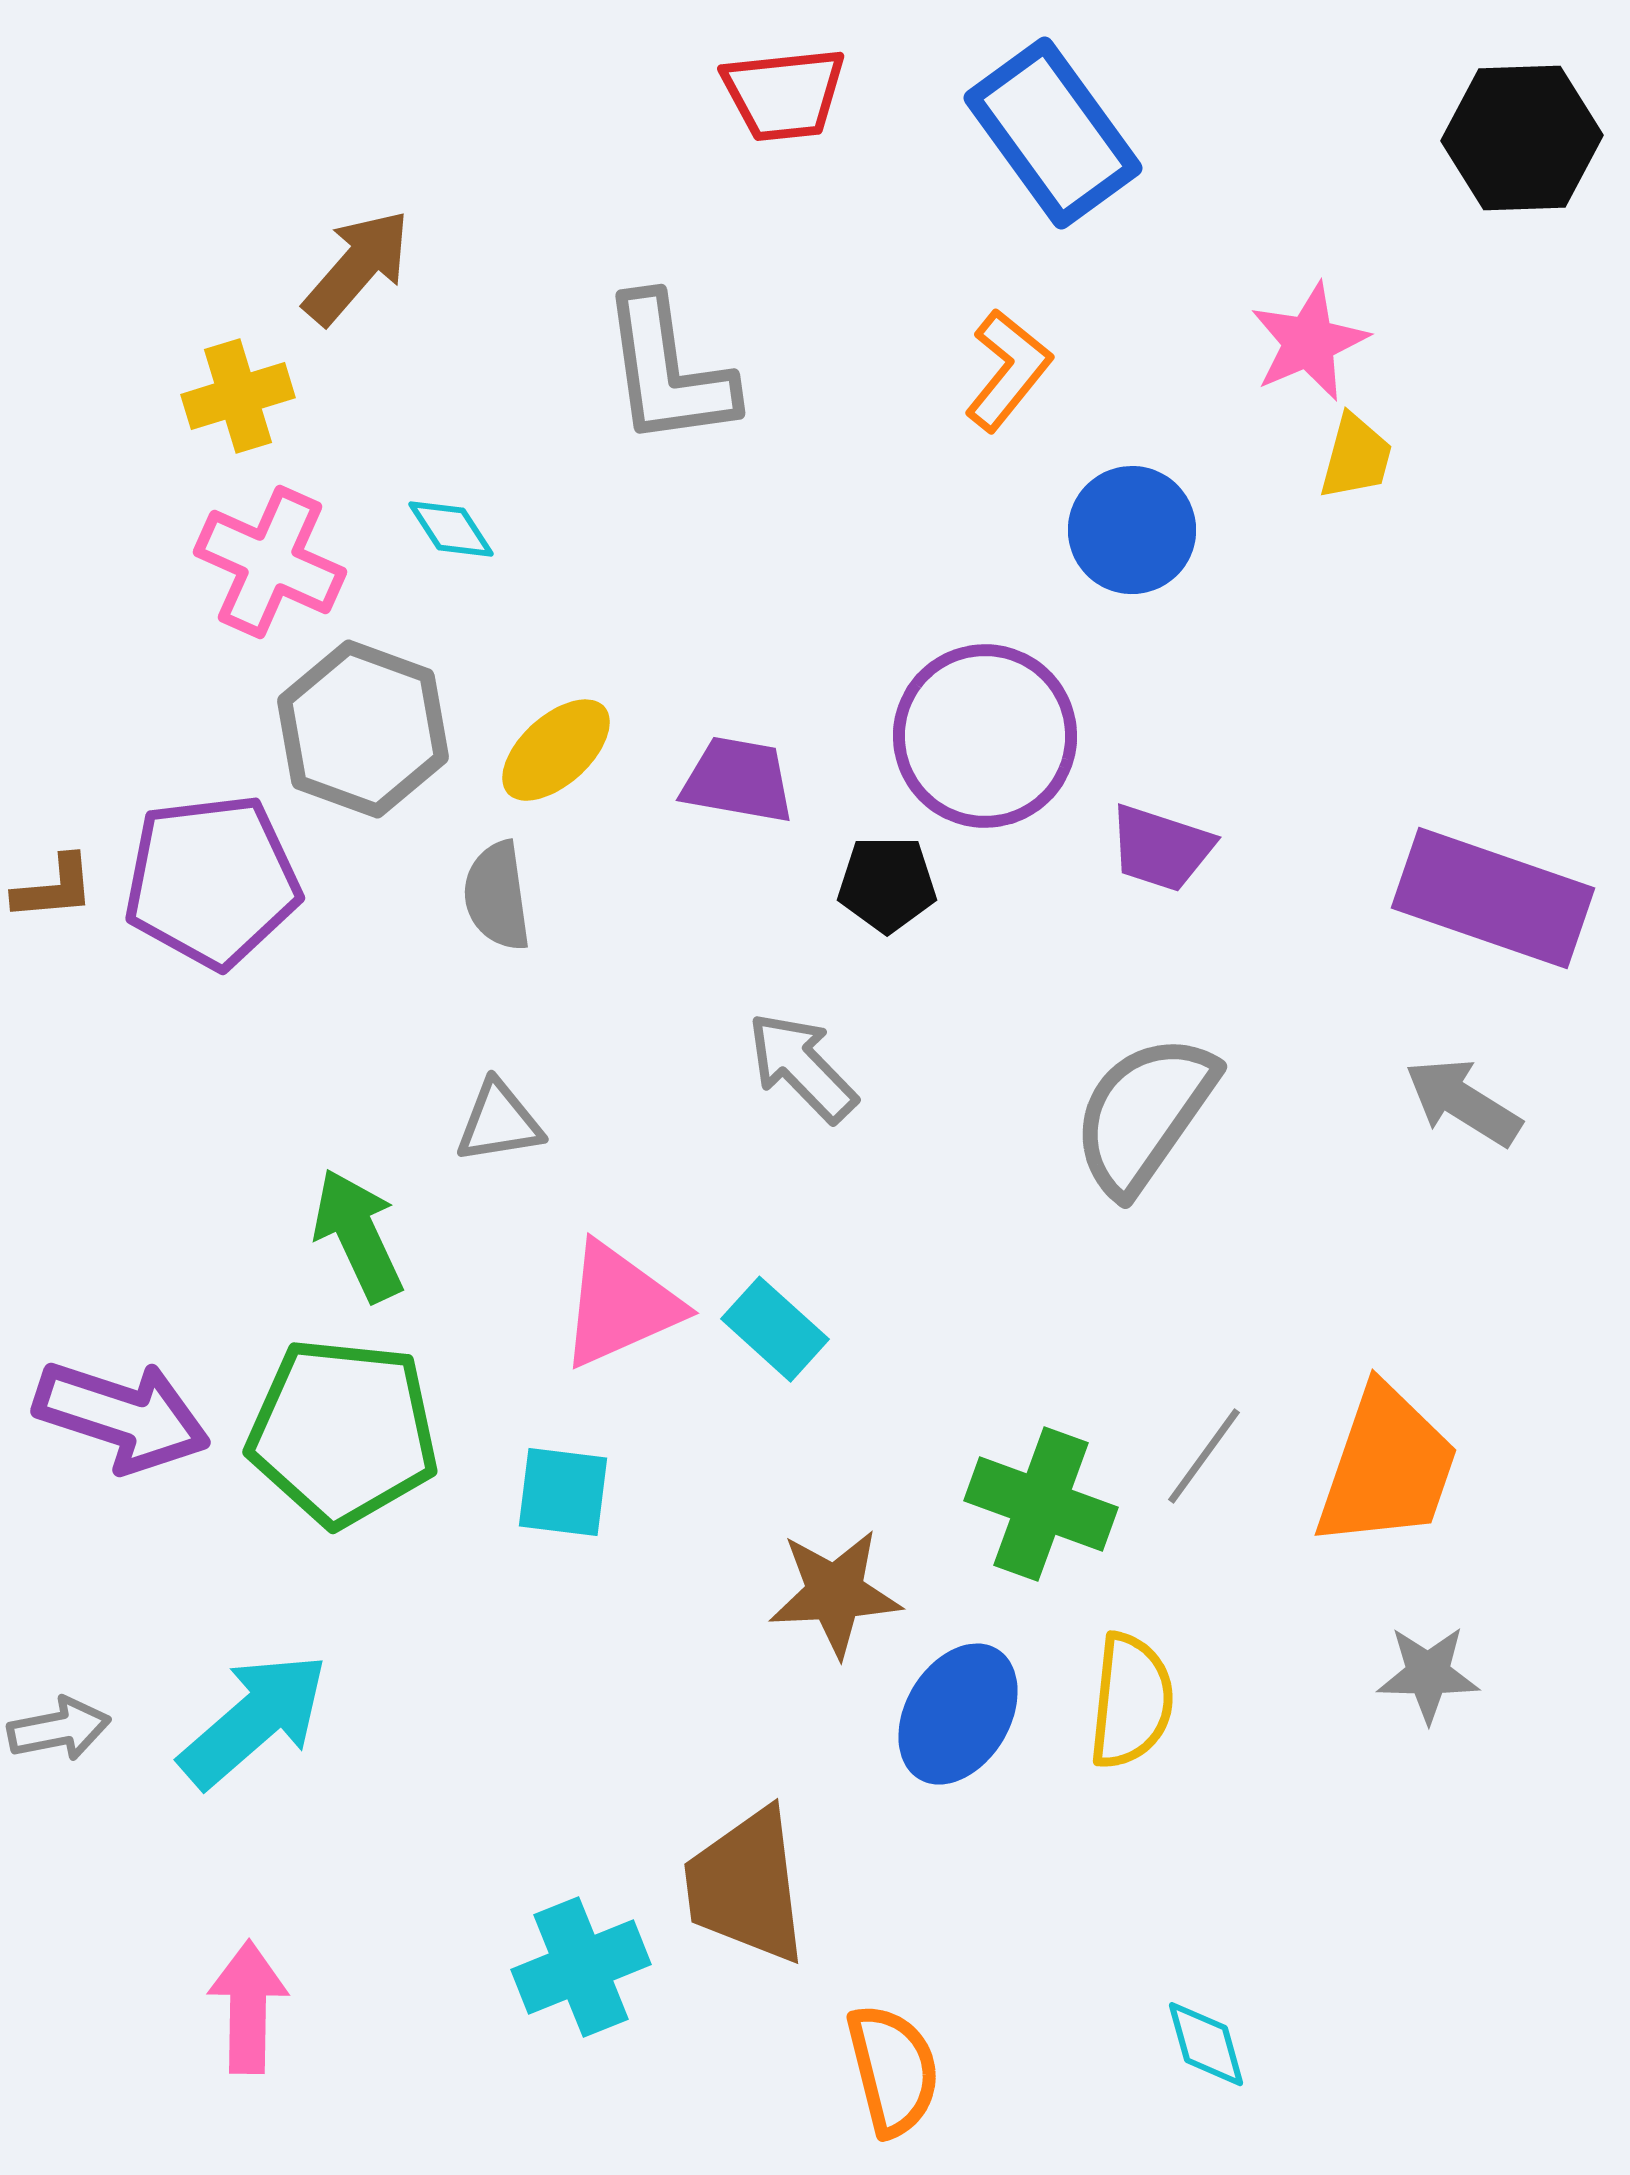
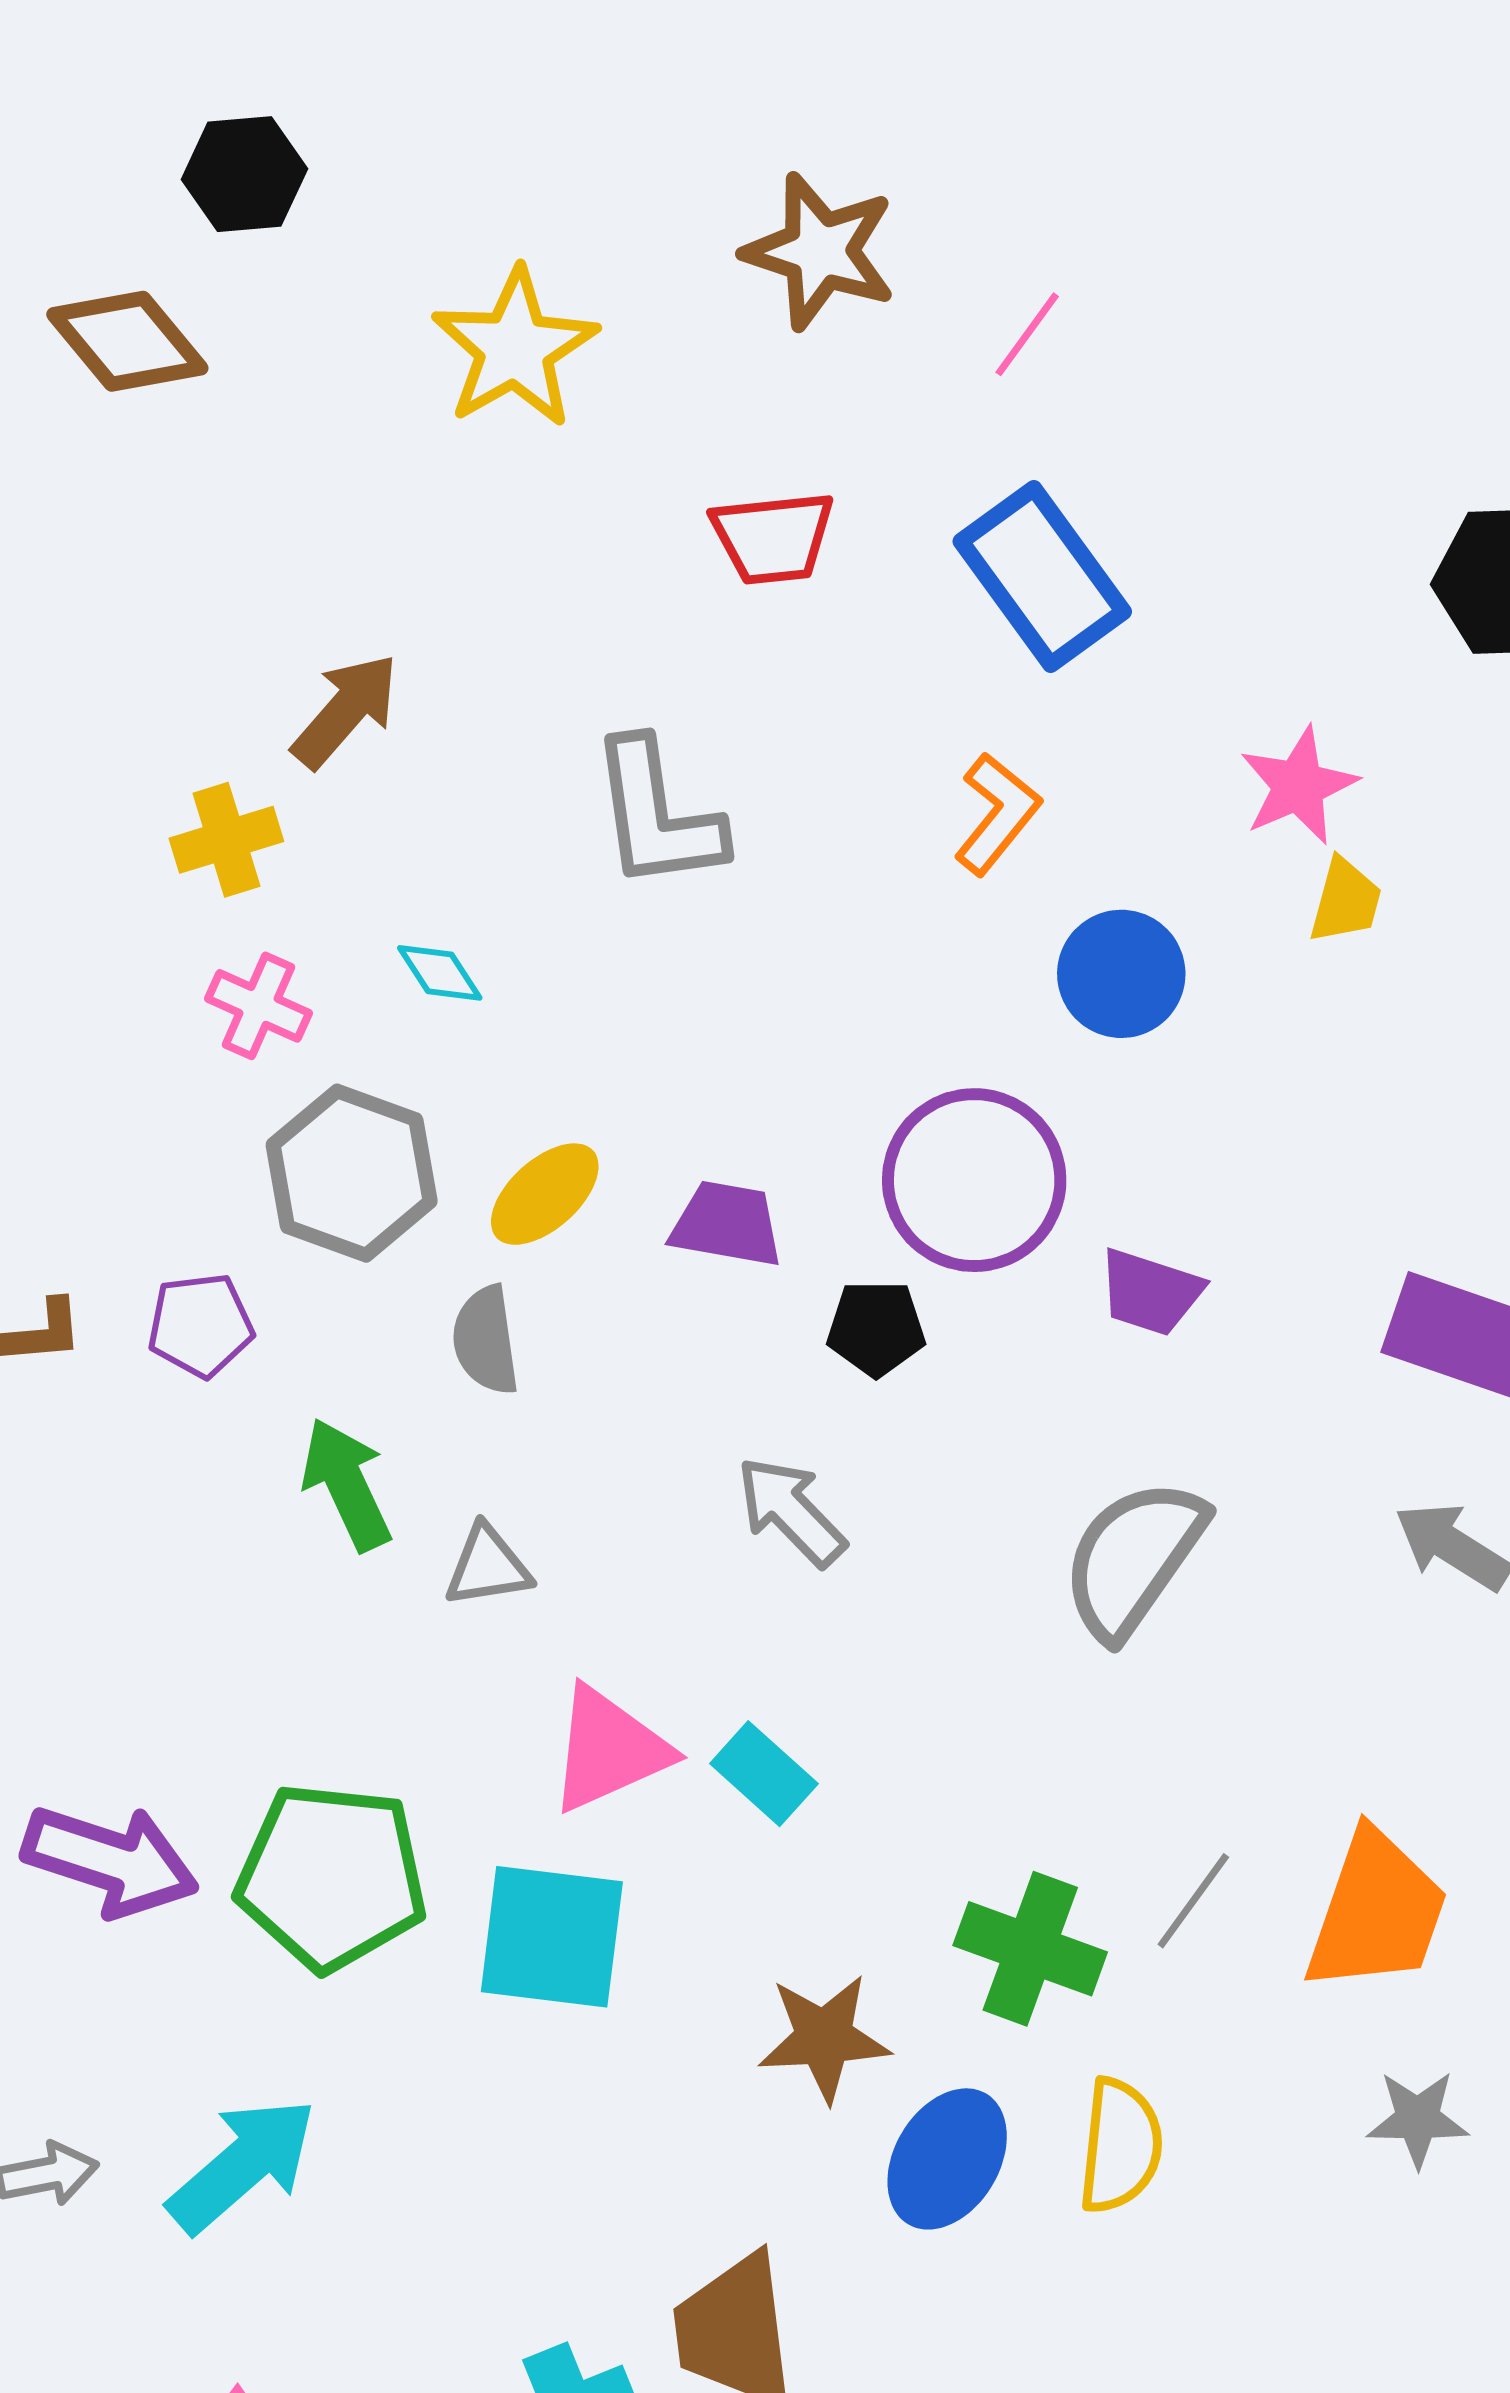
pink cross: (270, 562) -> (259, 1006), size x0.7
purple pentagon: (212, 881) -> (200, 1325), size x0.6
green arrow: (358, 1235) -> (347, 1484), moved
cyan square: (563, 1492) -> (552, 1937), size x1.6

